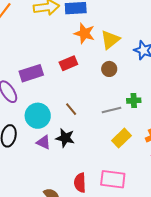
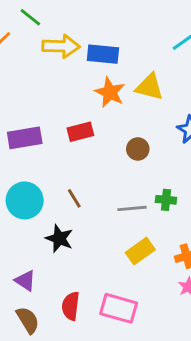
yellow triangle: (110, 40) -> (149, 87), moved, turned 45
purple triangle: (44, 142) -> (25, 281), moved

